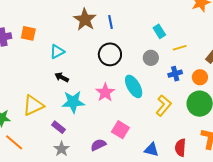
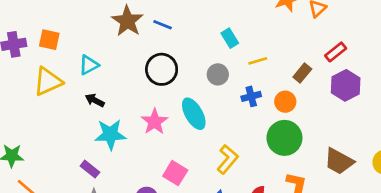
blue line: (111, 22) -> (163, 25), turned -56
yellow triangle: (33, 105) -> (48, 82), moved
yellow L-shape: (164, 106) -> (228, 159), moved

